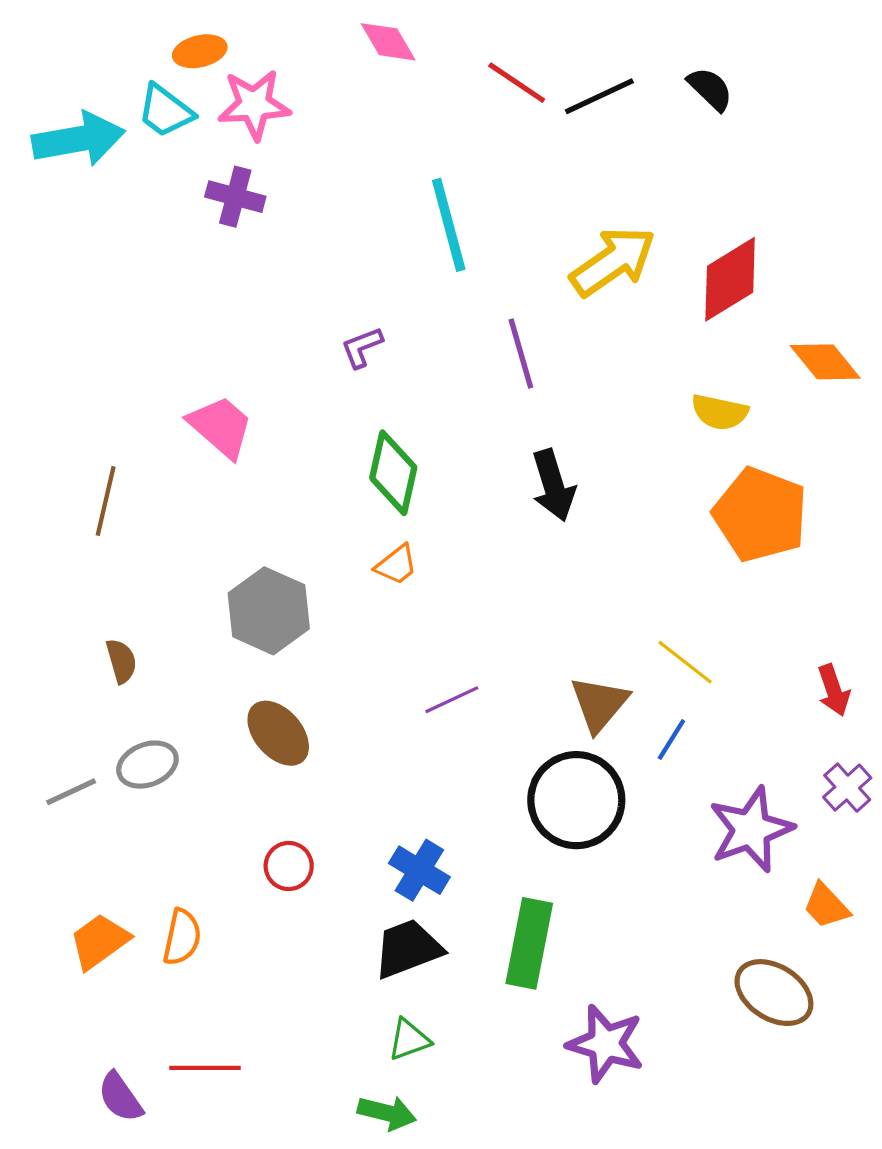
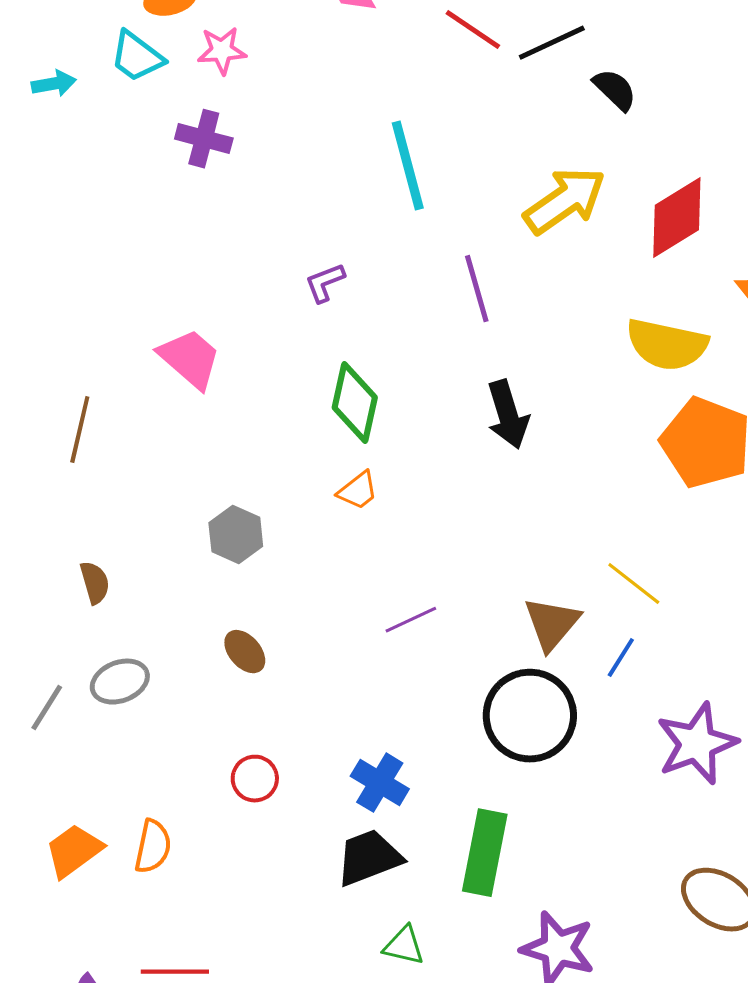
black semicircle: (710, 89) -> (615, 90), moved
pink star: (254, 105) -> (222, 51), size x0.7
cyan arrow: (78, 139) -> (54, 84), size x0.5
yellow semicircle: (720, 412) -> (667, 345), size x1.5
gray hexagon: (269, 611) -> (236, 535), size x0.7
brown ellipse: (278, 733) -> (245, 652), size x0.7
gray line: (71, 792) -> (47, 708), turned -33
green triangle: (409, 1040) -> (404, 946), moved, turned 33

